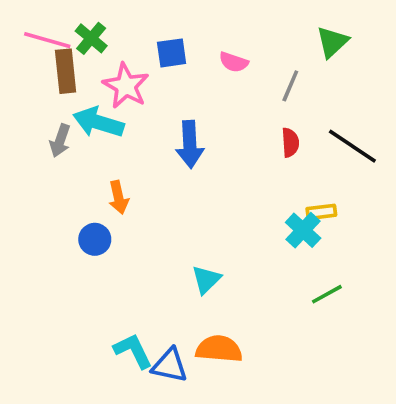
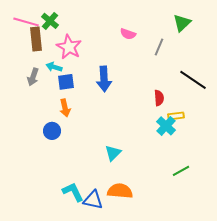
blue square: (172, 53) -> (66, 82), moved
cyan arrow: (98, 122) -> (54, 67), size x0.6
red semicircle: (290, 142) -> (159, 98), moved
green line: (327, 294) -> (181, 171), moved

